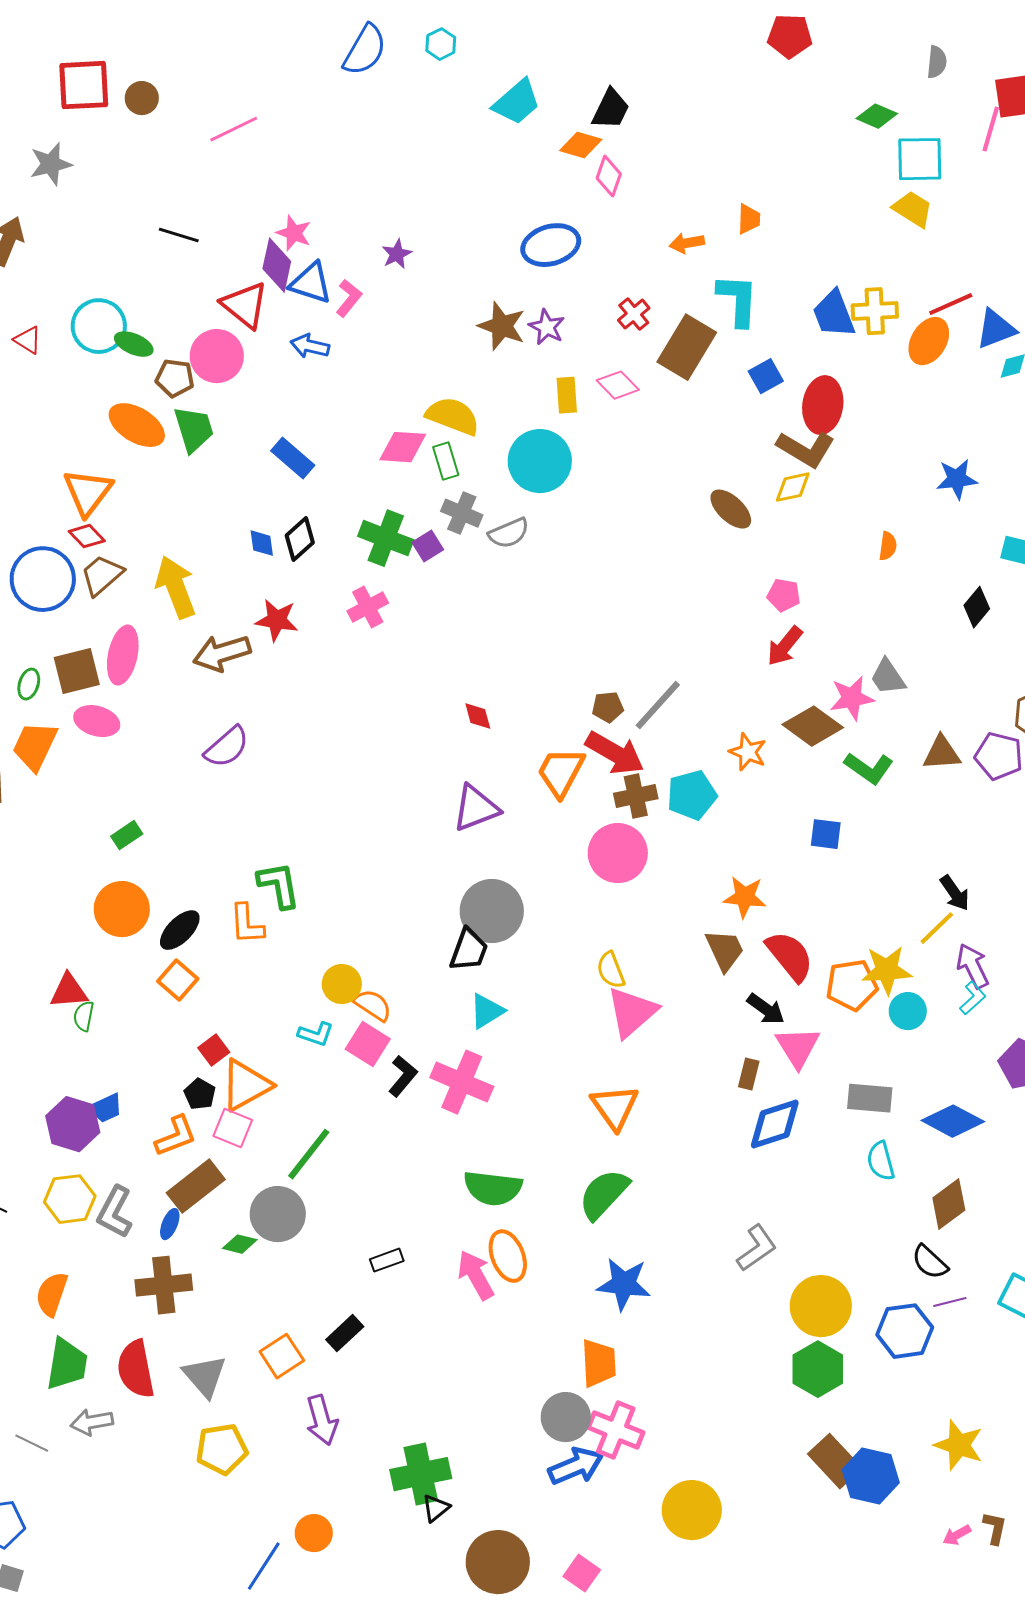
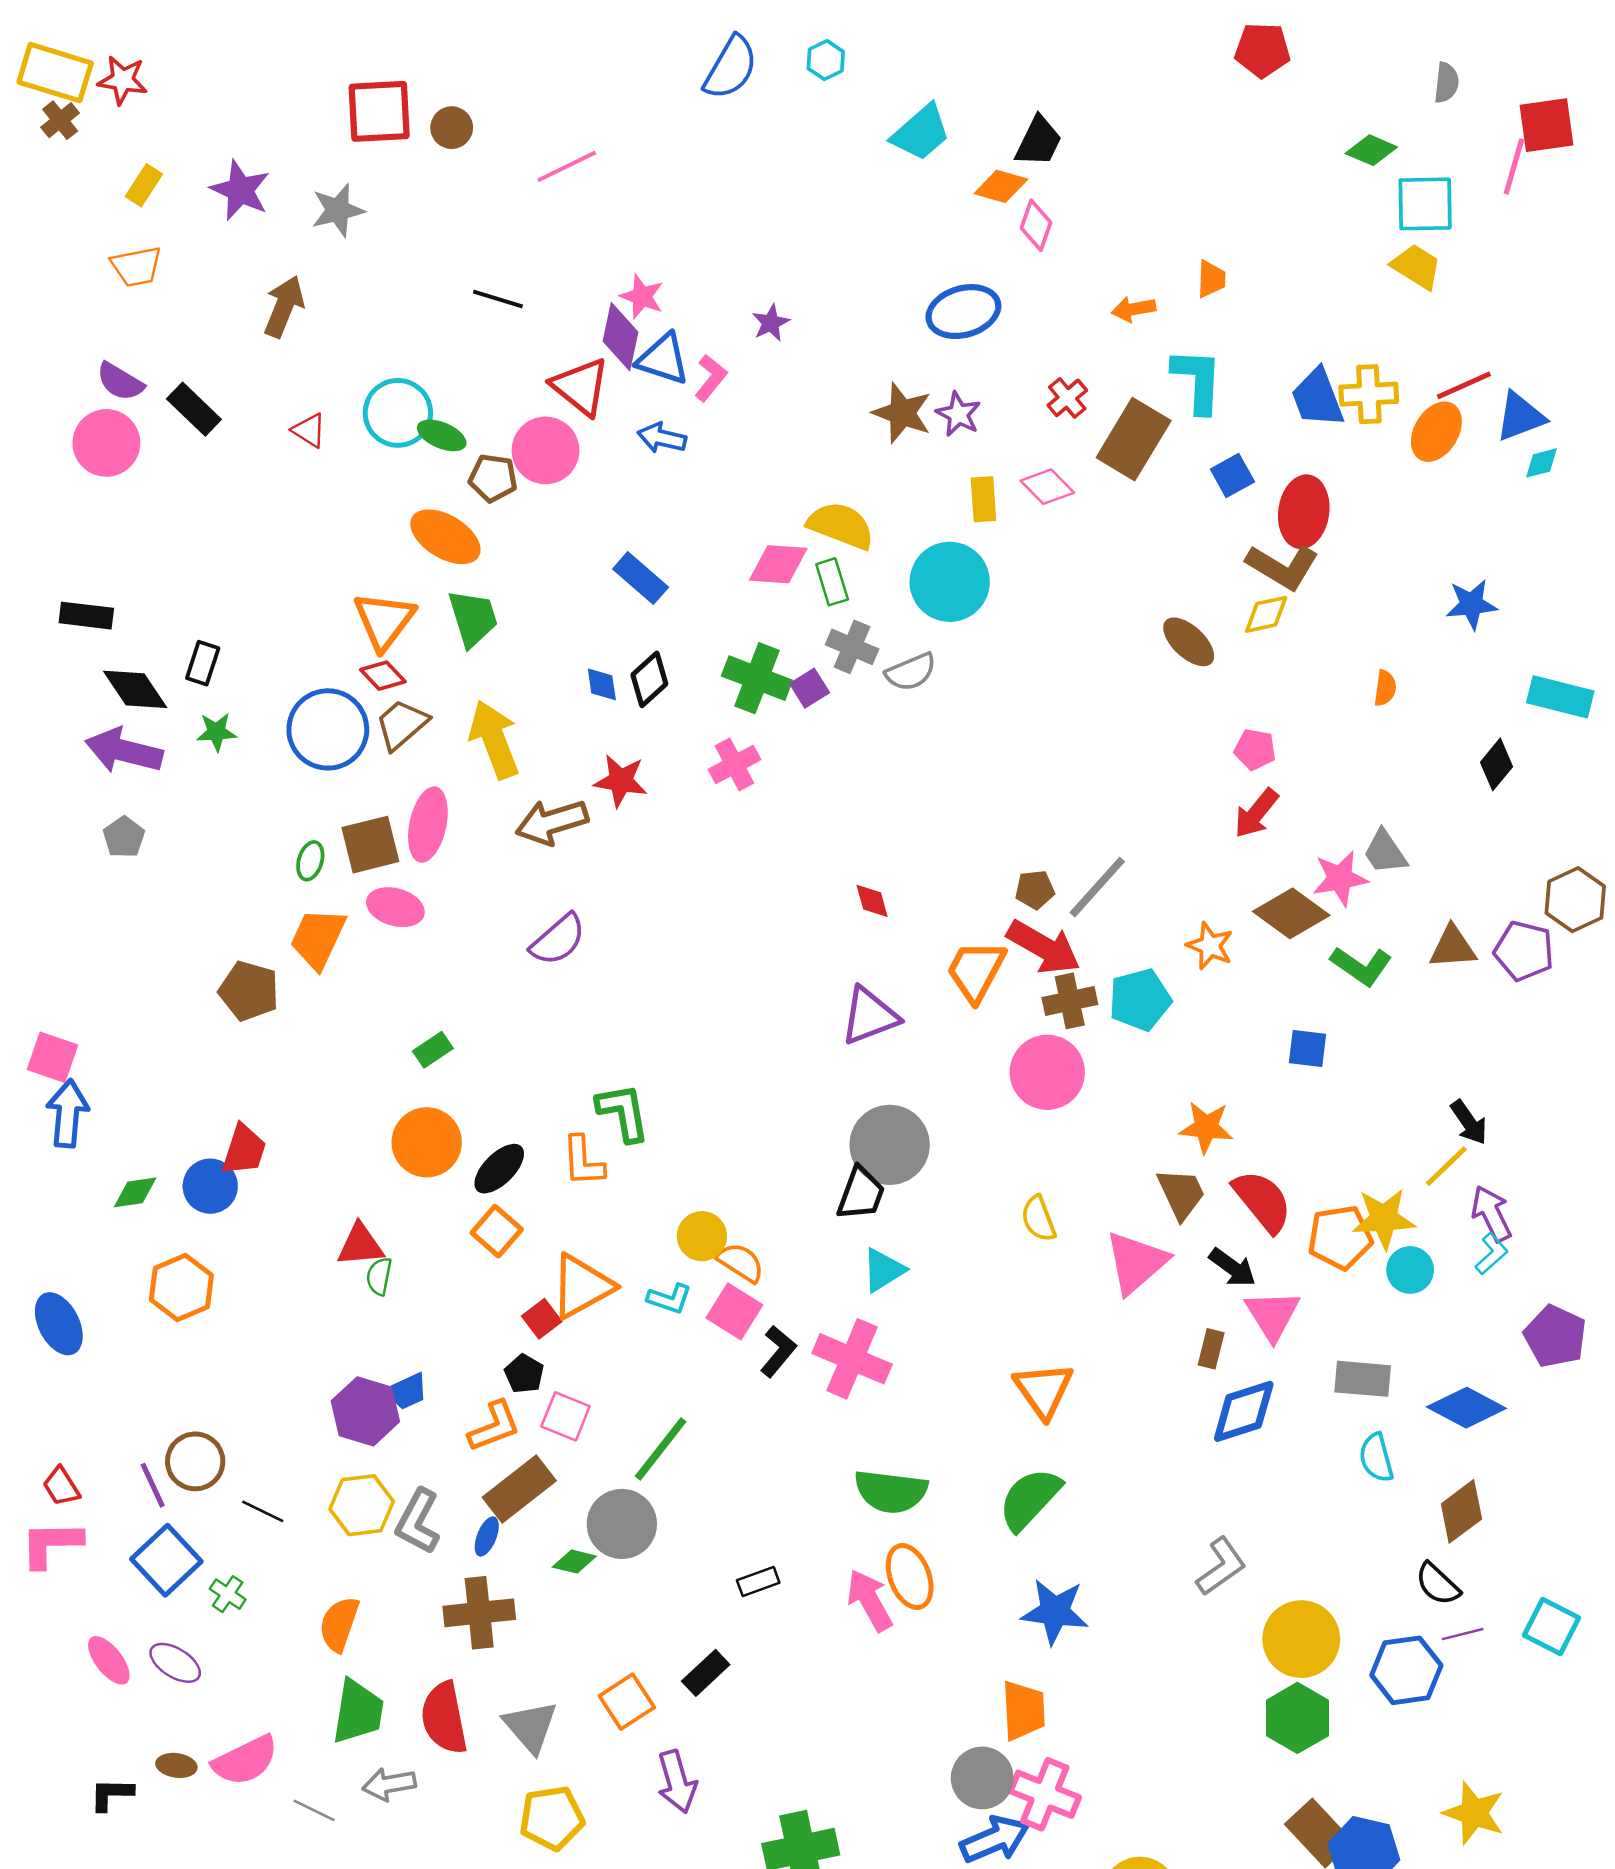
green trapezoid: (194, 429) -> (473, 618), moved
pink triangle: (632, 1012) -> (1136, 1262), moved
orange triangle: (246, 1085) -> (582, 1286), moved

